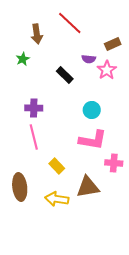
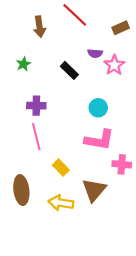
brown rectangle: (113, 44) -> (121, 28), moved
green star: (23, 59) -> (23, 64), moved
brown triangle: (88, 187) -> (94, 190), turned -40

